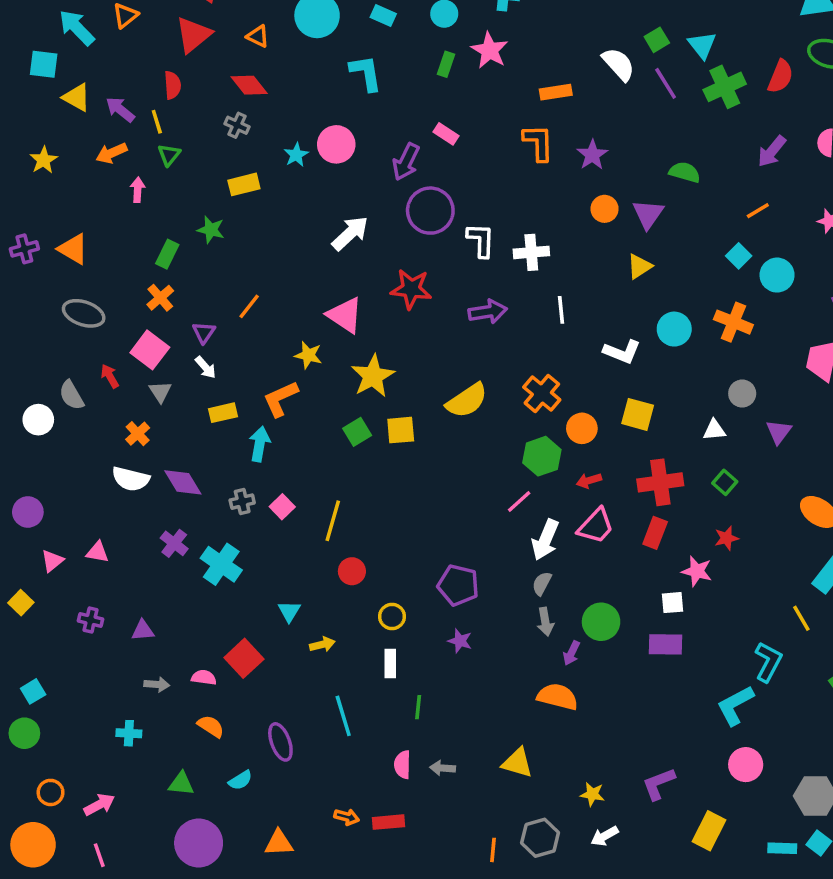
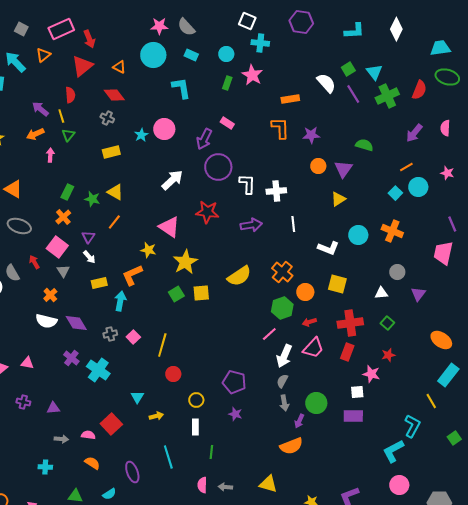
yellow triangle: (77, 97) -> (115, 192), moved
purple star: (592, 155) -> (311, 135), turned 30
green star: (211, 230) -> (92, 199), moved
cyan circle: (777, 275) -> (418, 187), moved
orange semicircle: (557, 697) -> (291, 446), turned 145

